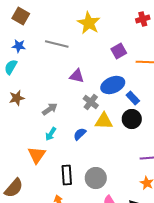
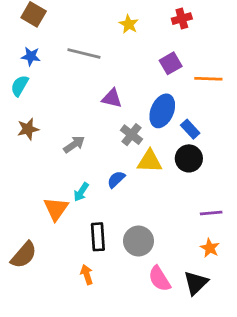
red cross: (143, 19) -> (182, 19), moved
yellow star: (89, 23) -> (129, 24), size x0.6
blue ellipse: (113, 85) -> (162, 111), turned -45
cyan arrow: (51, 134) -> (81, 192), moved

